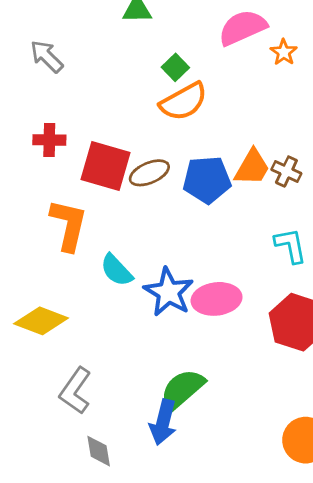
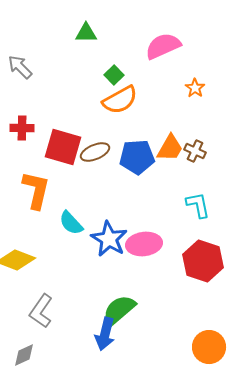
orange star: (284, 52) -> (195, 88), moved
gray diamond: (99, 451) -> (24, 355), moved, turned 75

